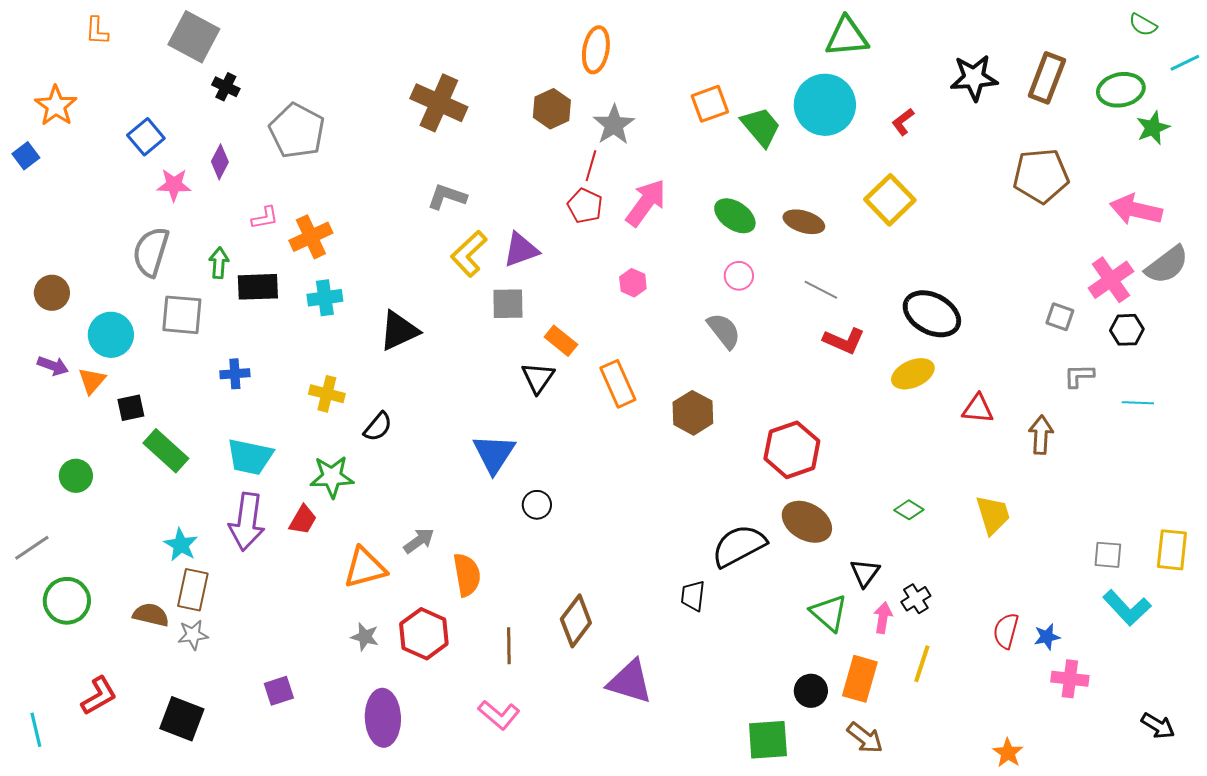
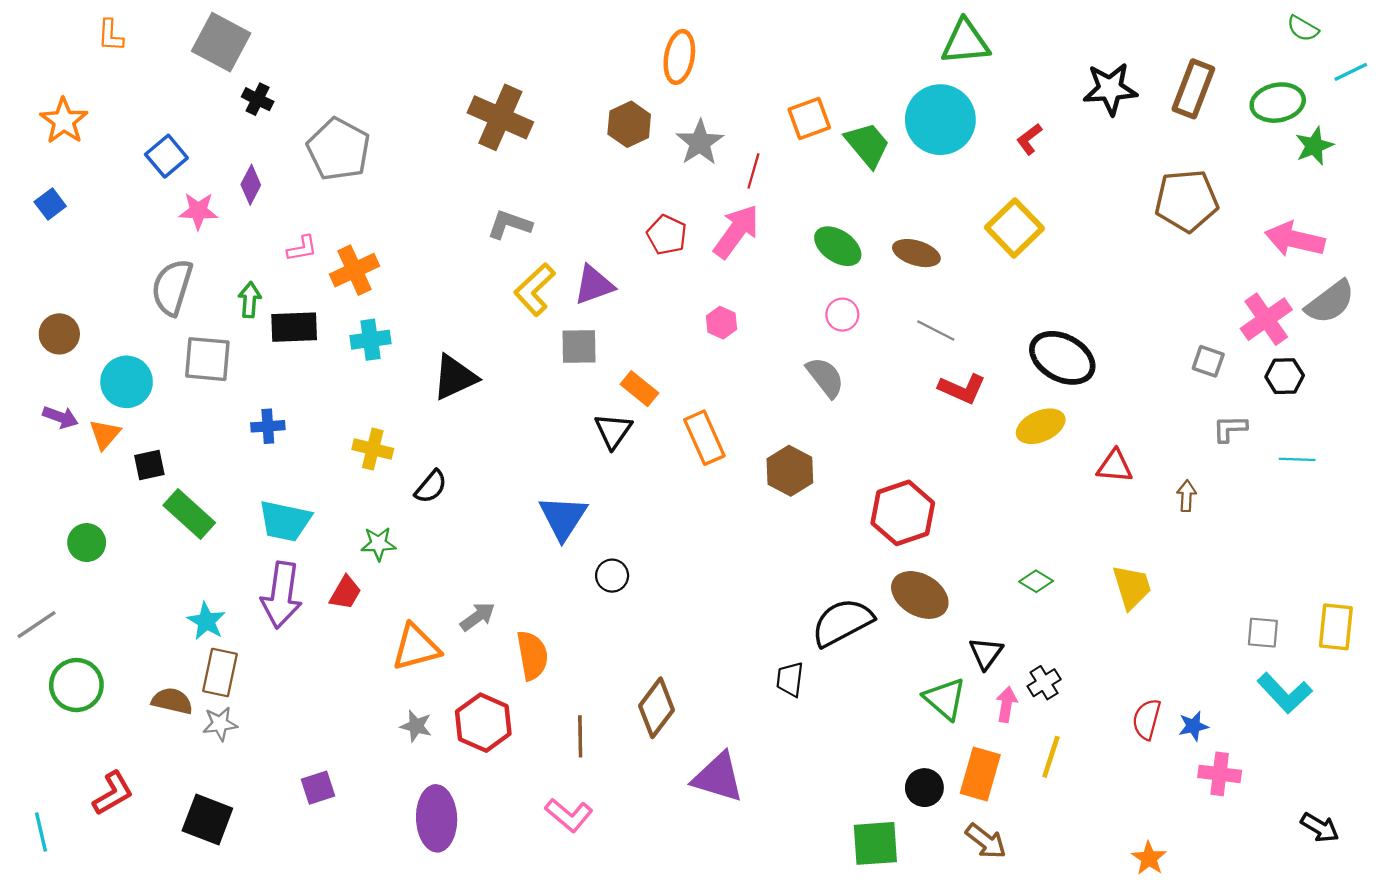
blue square: (26, 156) -> (50, 204), moved
red line: (591, 166) -> (753, 171), moved
brown arrow: (1041, 435) -> (1187, 496), size x0.7
green star: (332, 477) -> (378, 544), size x0.7

